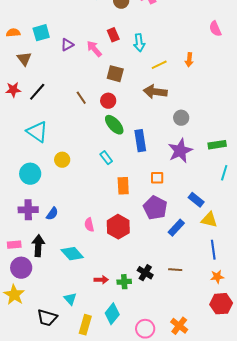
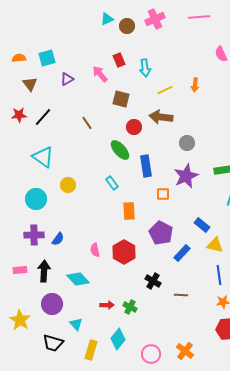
purple triangle: (67, 45) -> (67, 79), moved
red circle: (108, 101) -> (134, 127), moved
orange square: (157, 178) -> (163, 194), moved
purple circle: (21, 268) -> (52, 304), moved
black cross: (145, 273) -> (153, 281), moved
green cross: (124, 282) -> (130, 307), turned 32

